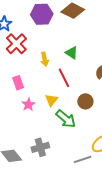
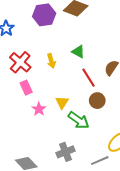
red cross: (16, 44) -> (20, 62), moved
red line: (64, 78) -> (88, 78), moved
gray cross: (40, 147) -> (65, 152), moved

